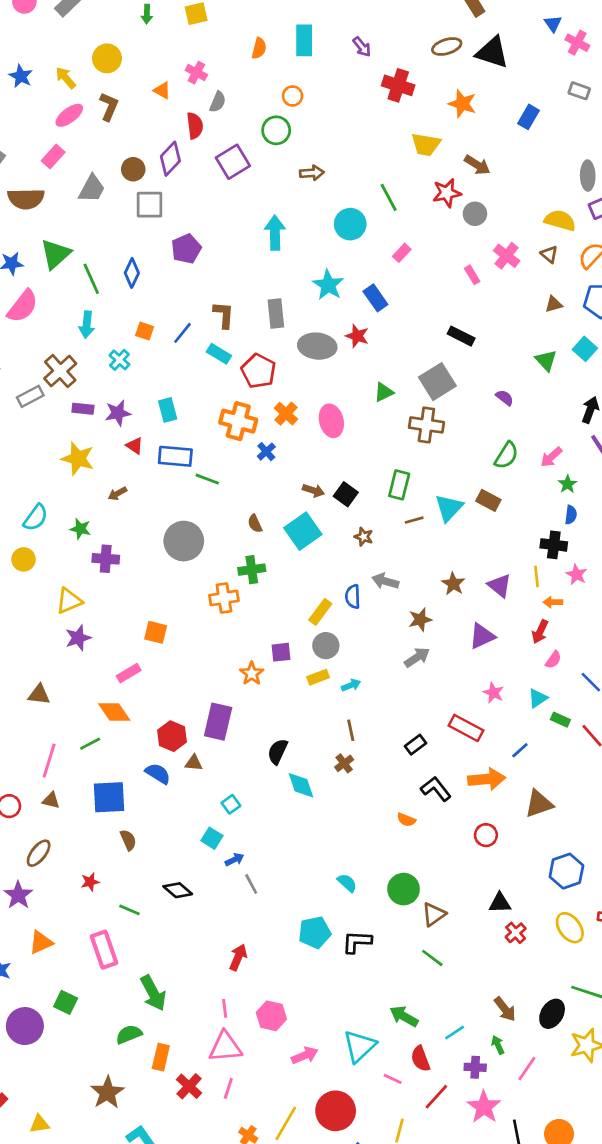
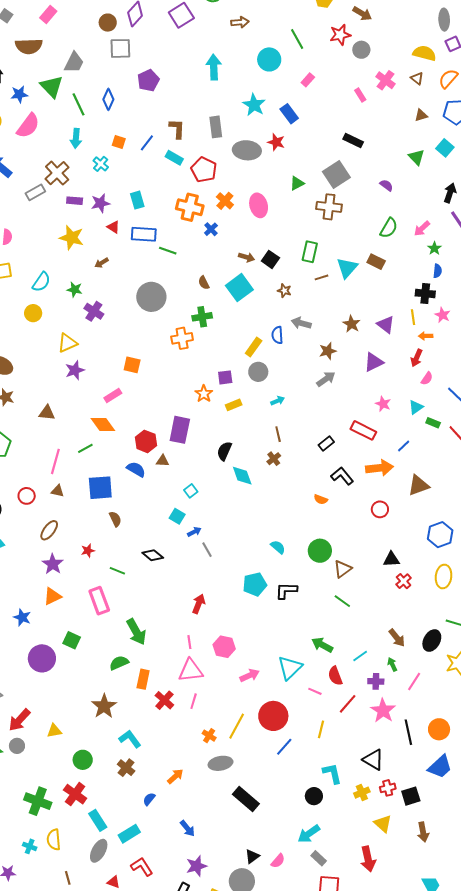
gray trapezoid: (92, 189) -> (74, 62), moved
green triangle: (56, 254) -> (52, 87), turned -30
purple cross: (106, 559) -> (94, 311), turned 30
yellow rectangle: (318, 677) -> (234, 405), moved
purple star: (18, 895) -> (53, 564), moved
yellow ellipse: (570, 928) -> (444, 577), turned 45

